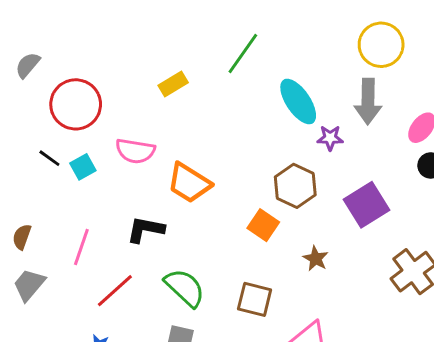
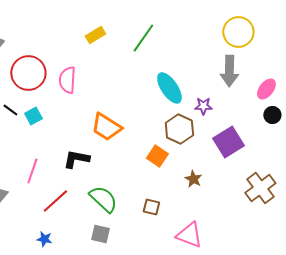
yellow rectangle: (173, 84) -> (95, 35), moved
cyan ellipse: (298, 101) -> (169, 88), moved
purple star: (330, 138) -> (203, 106), moved
pink semicircle: (135, 151) -> (67, 80), moved, turned 84
brown square: (255, 299) -> (151, 207), size x0.7

